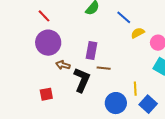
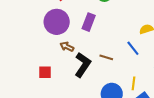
blue line: (124, 17) -> (133, 48), moved
purple rectangle: (91, 51) -> (89, 22), moved

